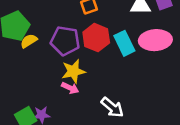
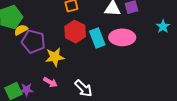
purple pentagon: (65, 41) -> (33, 42), moved
pink arrow: (70, 88) -> (50, 82), moved

